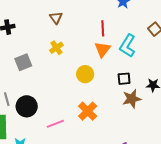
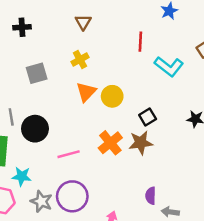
cyan L-shape: (127, 46) -> (169, 66), turned -90
orange triangle: (102, 49) -> (86, 92), moved
black square: (124, 79) -> (148, 117), moved, turned -32
brown star: (132, 99) -> (141, 143), moved

